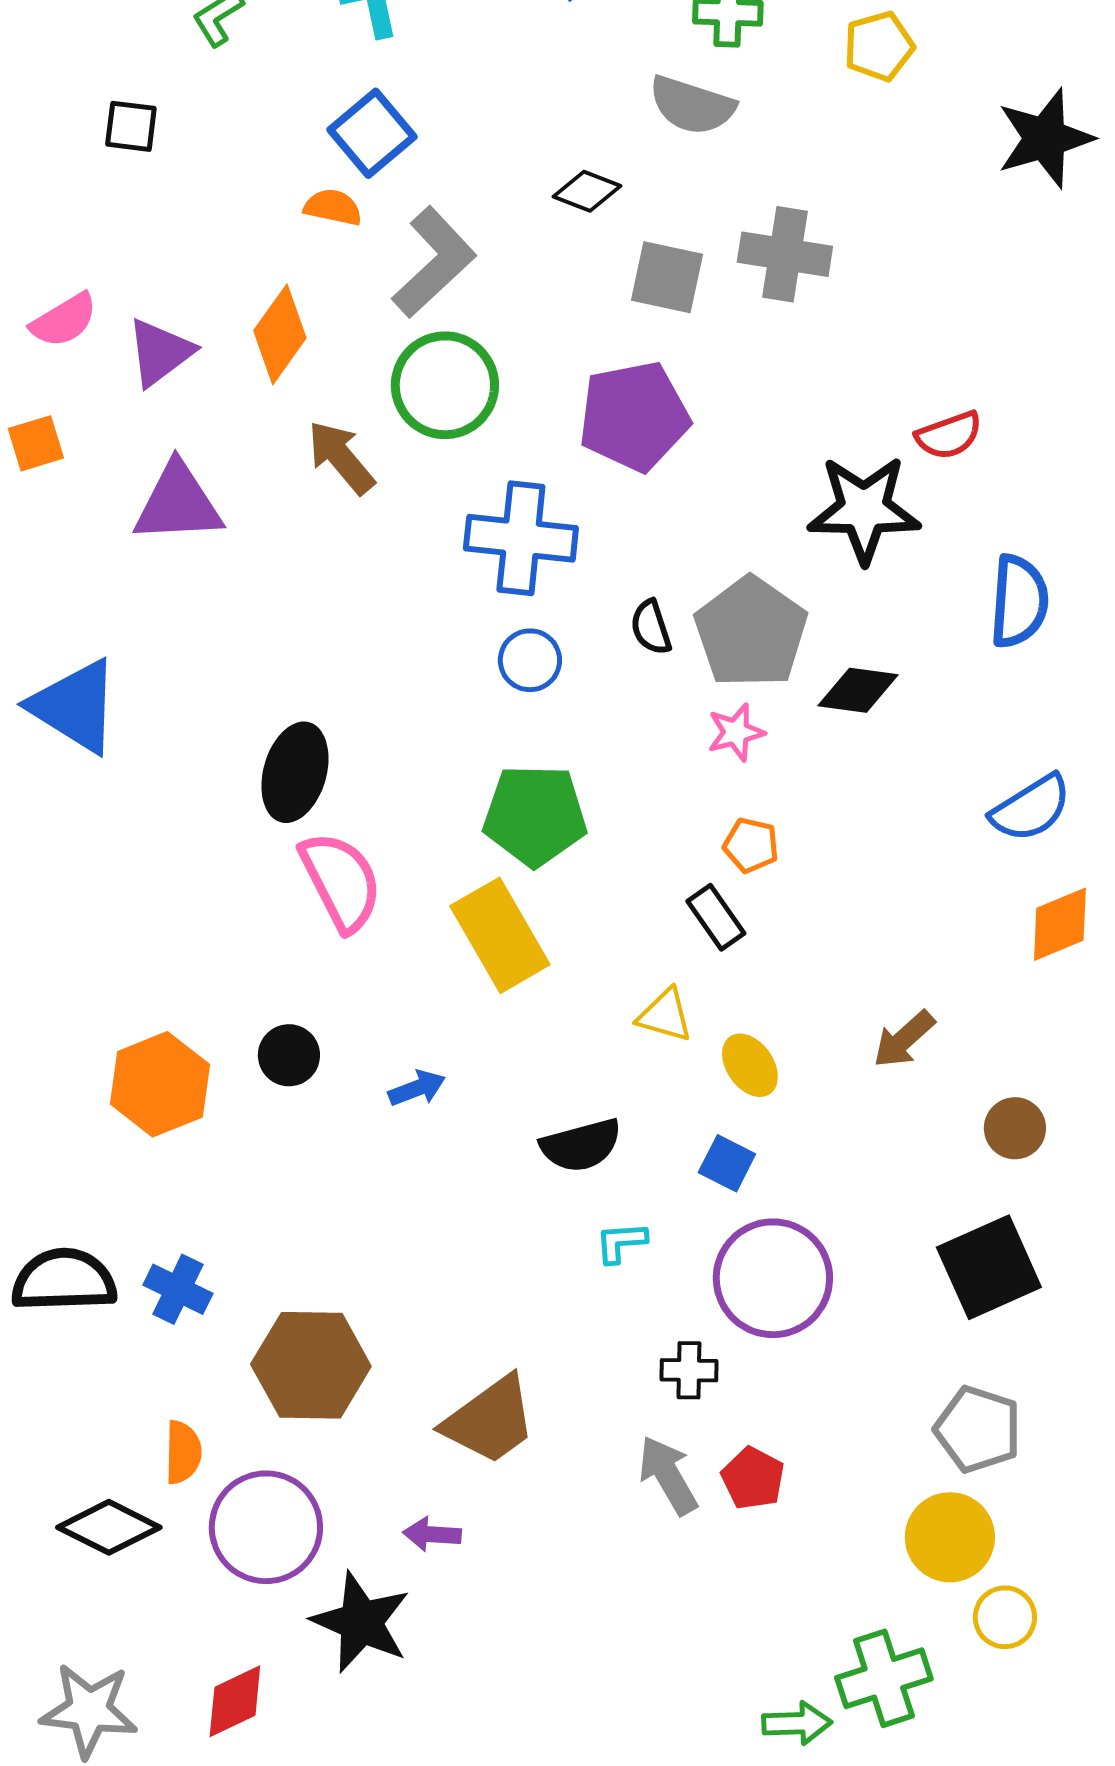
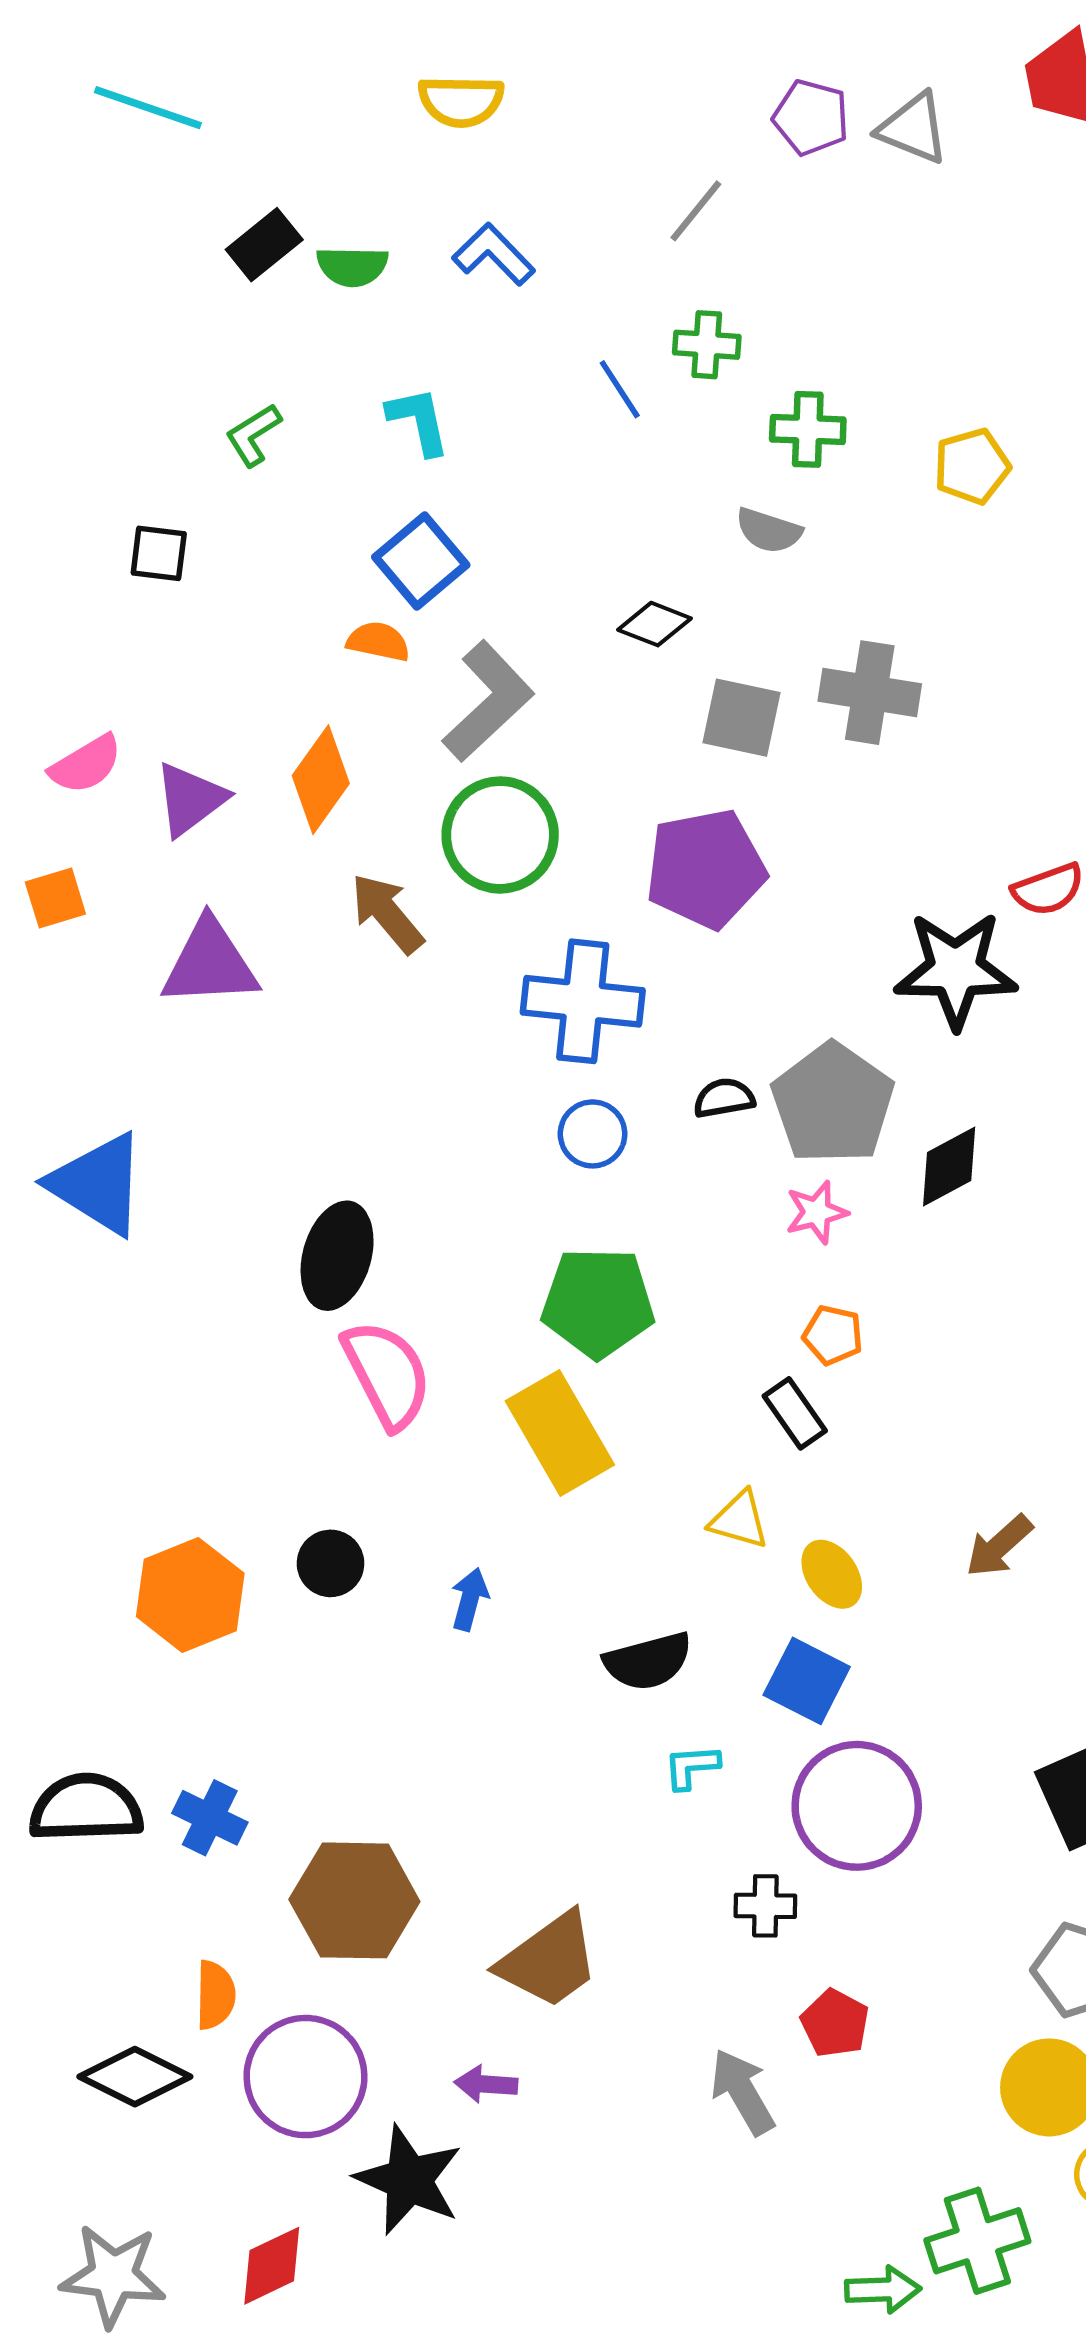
gray semicircle: (692, 105) -> (769, 531), size x0.7
black semicircle: (651, 627) -> (724, 1098), turned 98
black diamond: (858, 690) -> (949, 1167), turned -36
blue arrow: (417, 1088) -> (470, 1599), turned -54
blue square: (727, 1163) -> (807, 1681), size x1.4
gray arrow: (668, 1475) -> (743, 2092), moved

